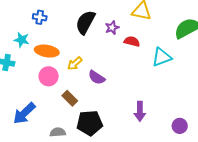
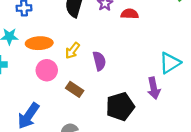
cyan triangle: (162, 57) -> (170, 63), moved
purple semicircle: (97, 77) -> (99, 61), turned -126
black pentagon: (90, 123) -> (120, 107), moved

